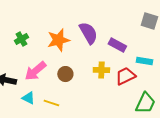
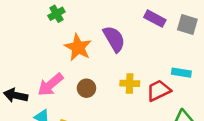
green cross: (21, 39) -> (56, 14), moved
orange star: (58, 40) -> (78, 47), turned -30
purple rectangle: (117, 45) -> (155, 19), moved

